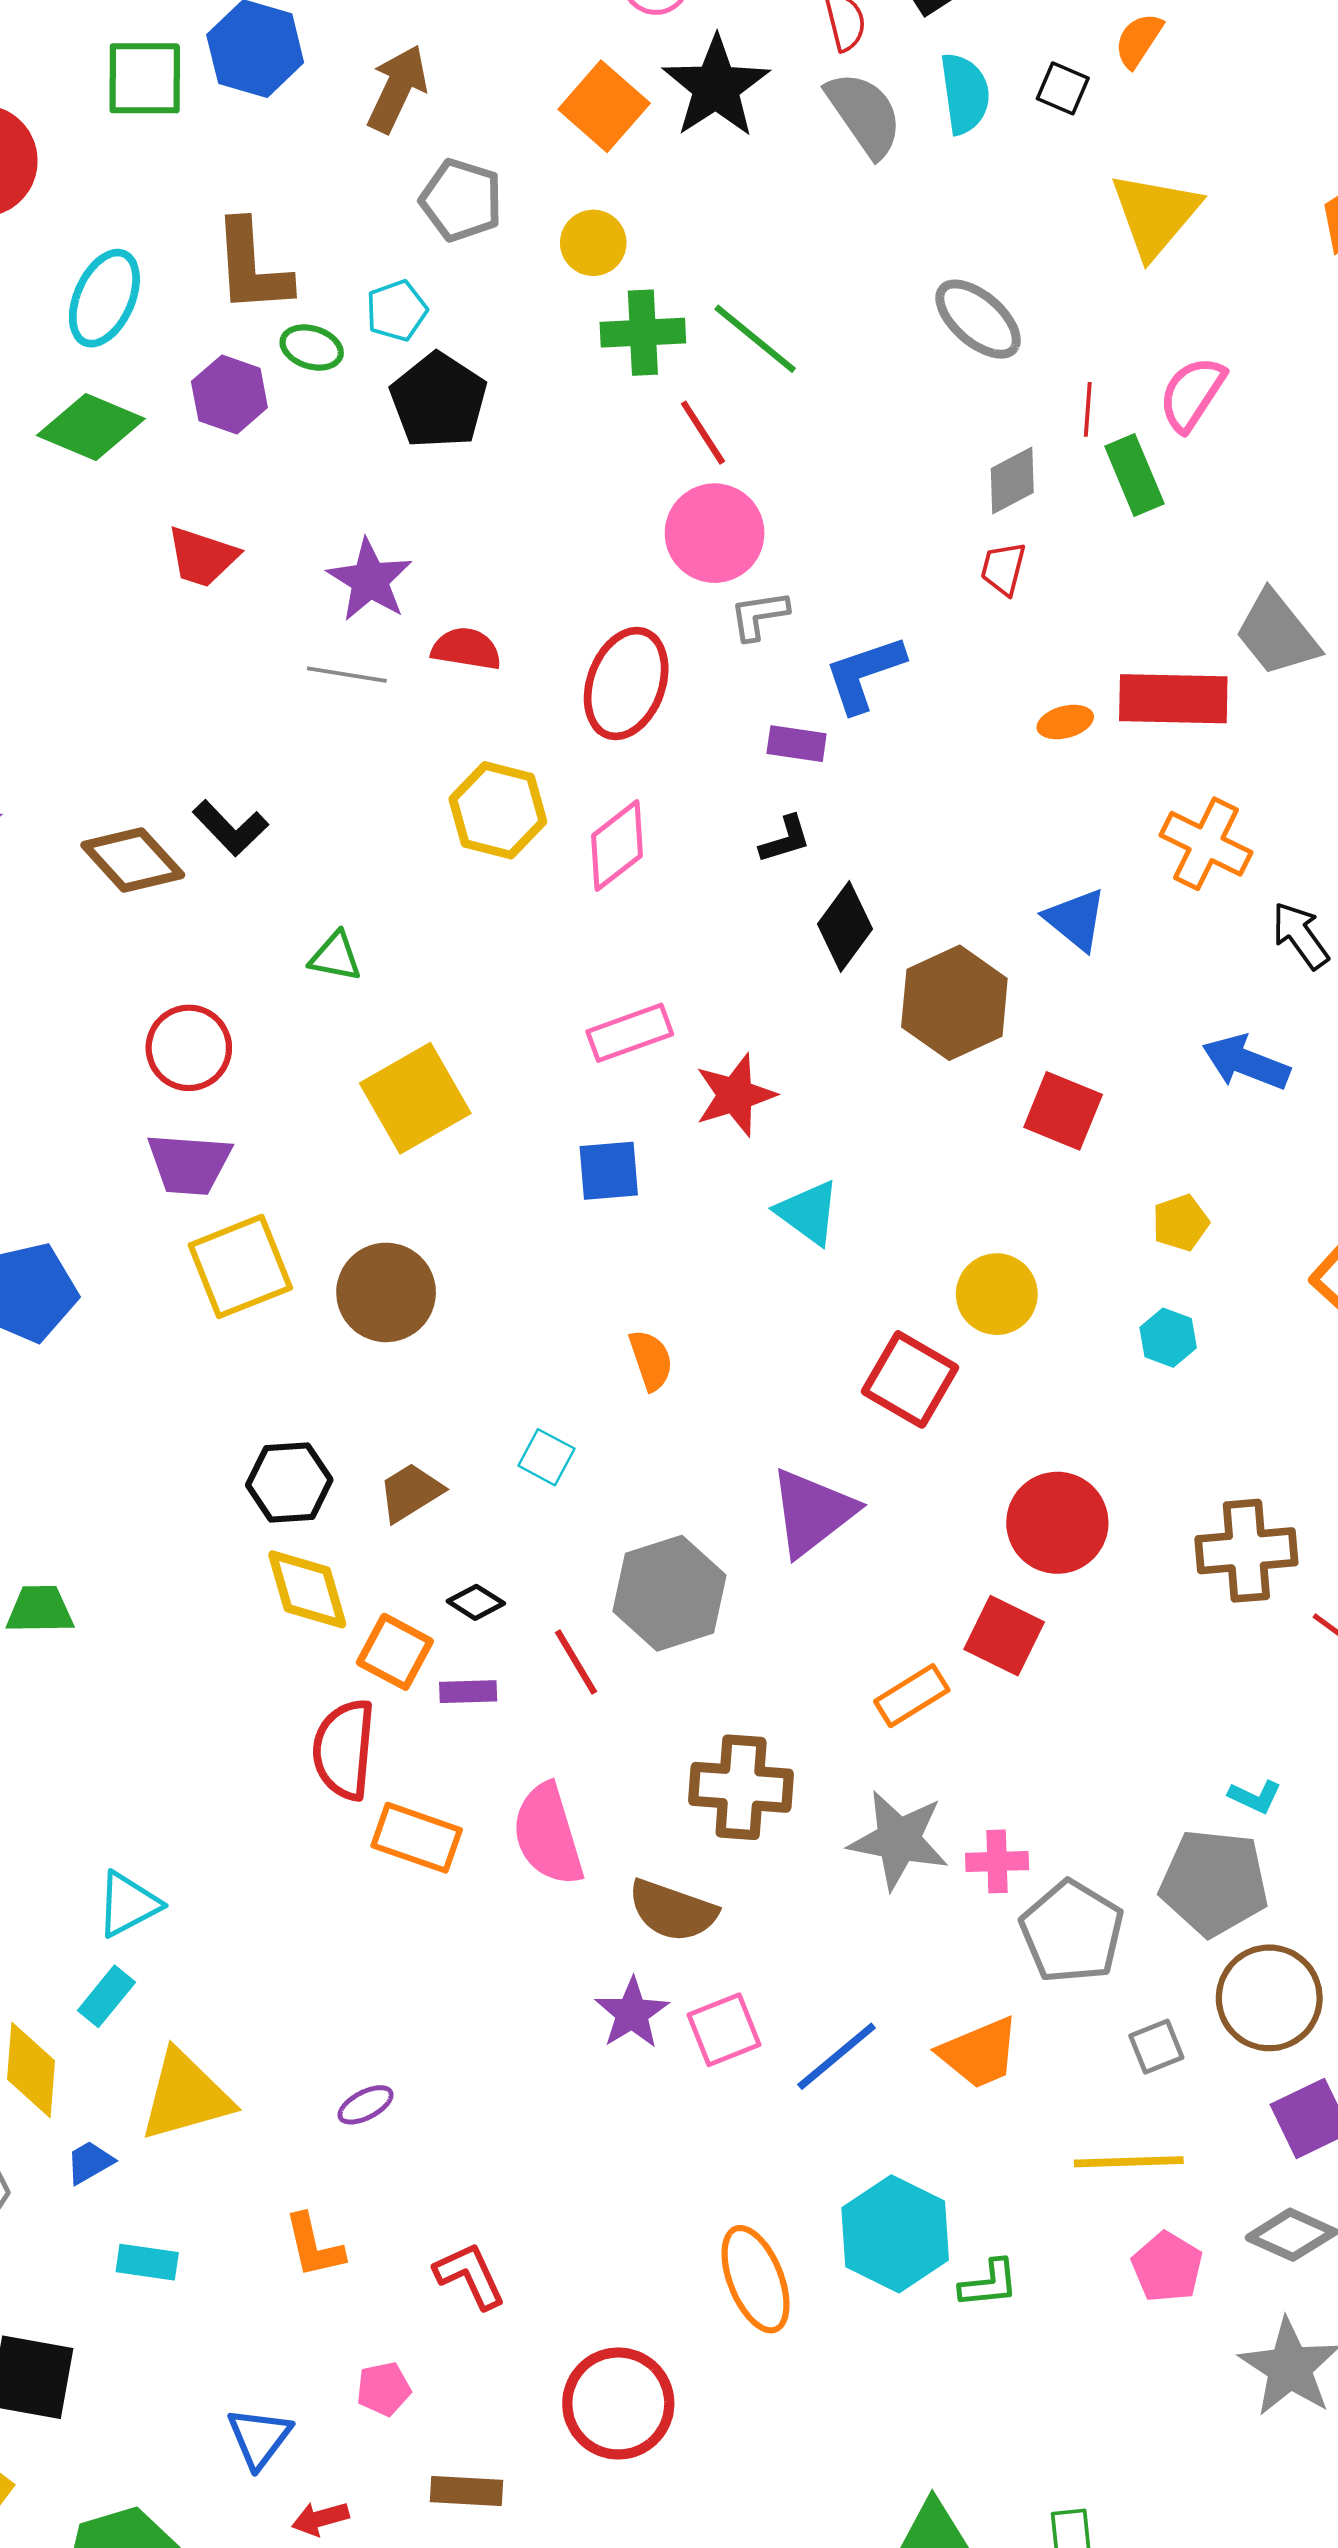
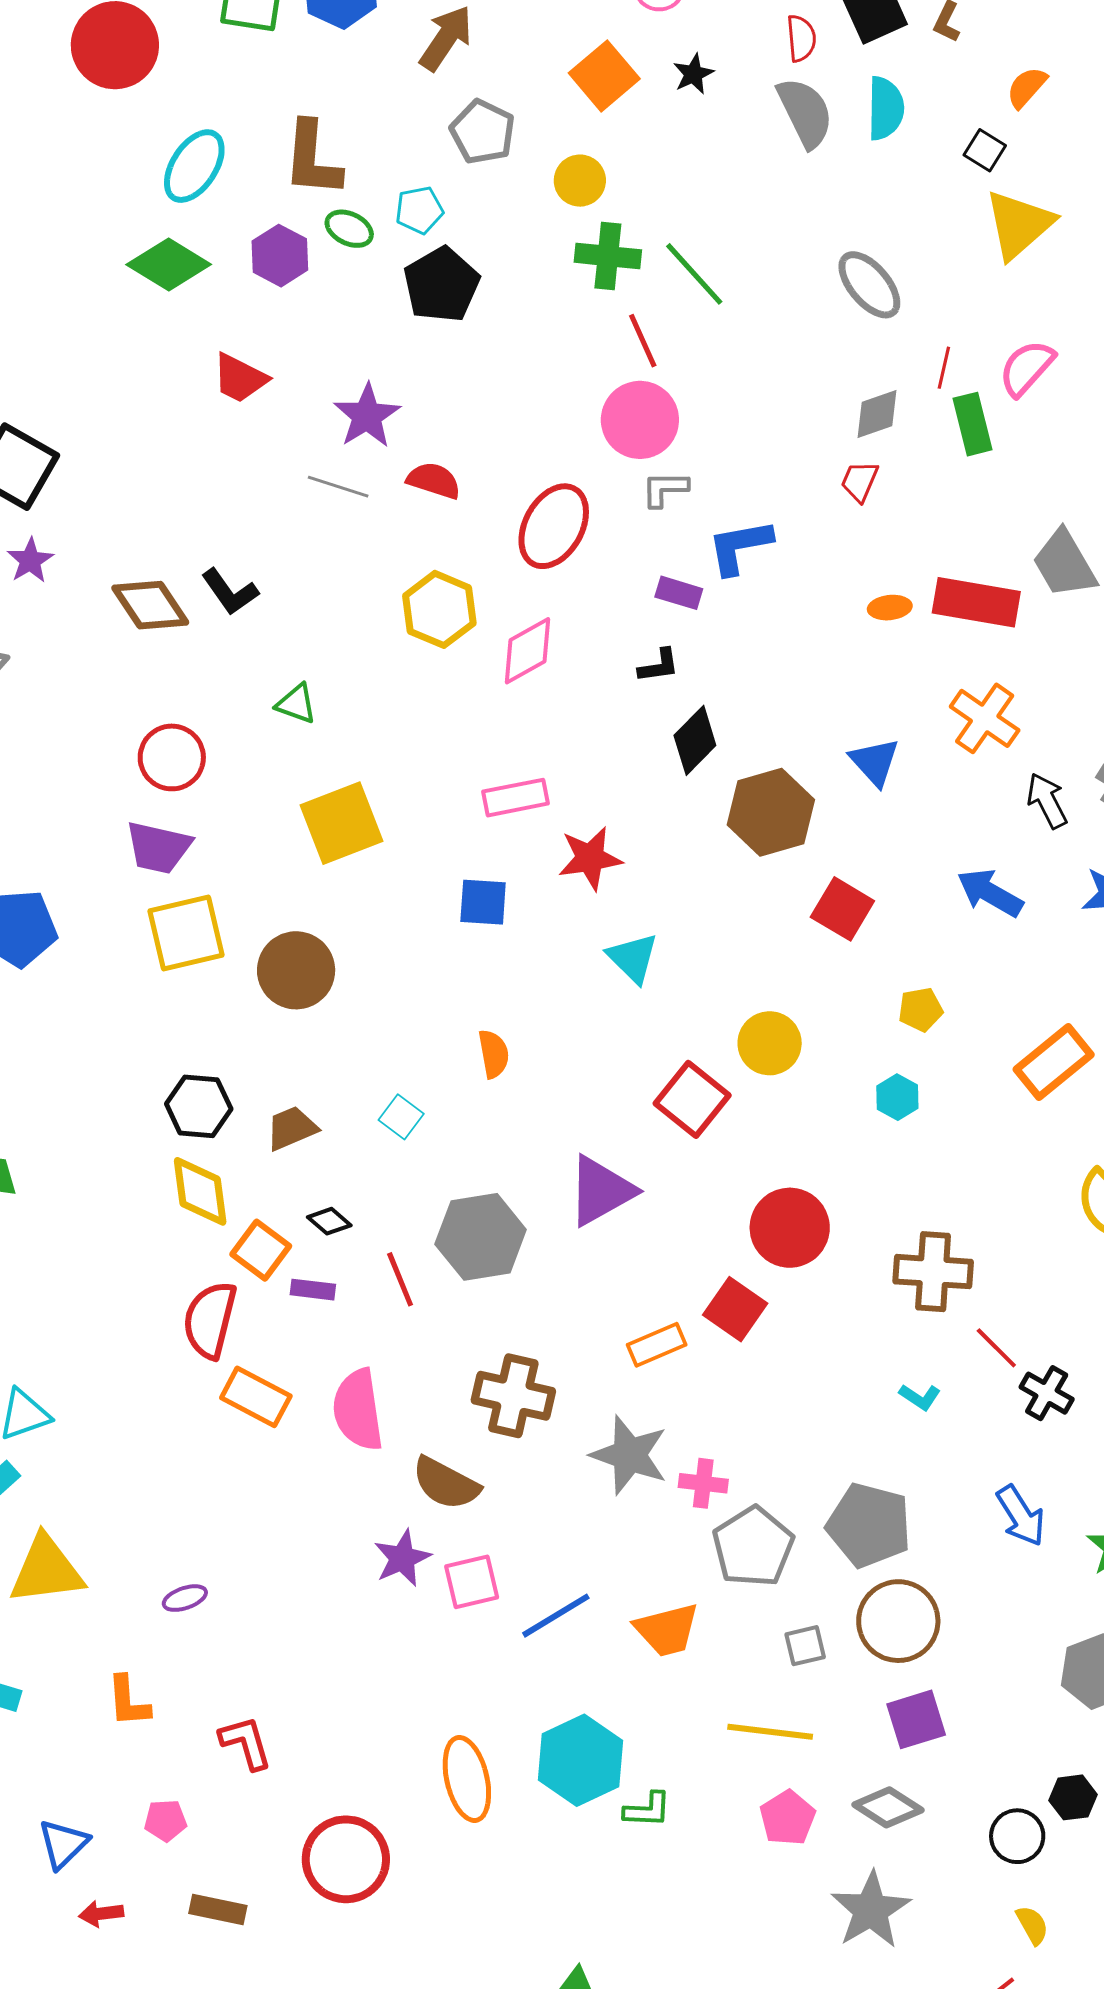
black star: (716, 87) -> (693, 74), size x0.5
black square: (1063, 88) -> (985, 150), moved
cyan L-shape: (1255, 1797) -> (920, 1397), moved

